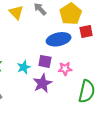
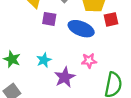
blue ellipse: (59, 39) -> (81, 29), turned 35
purple square: (45, 61) -> (49, 19), moved

